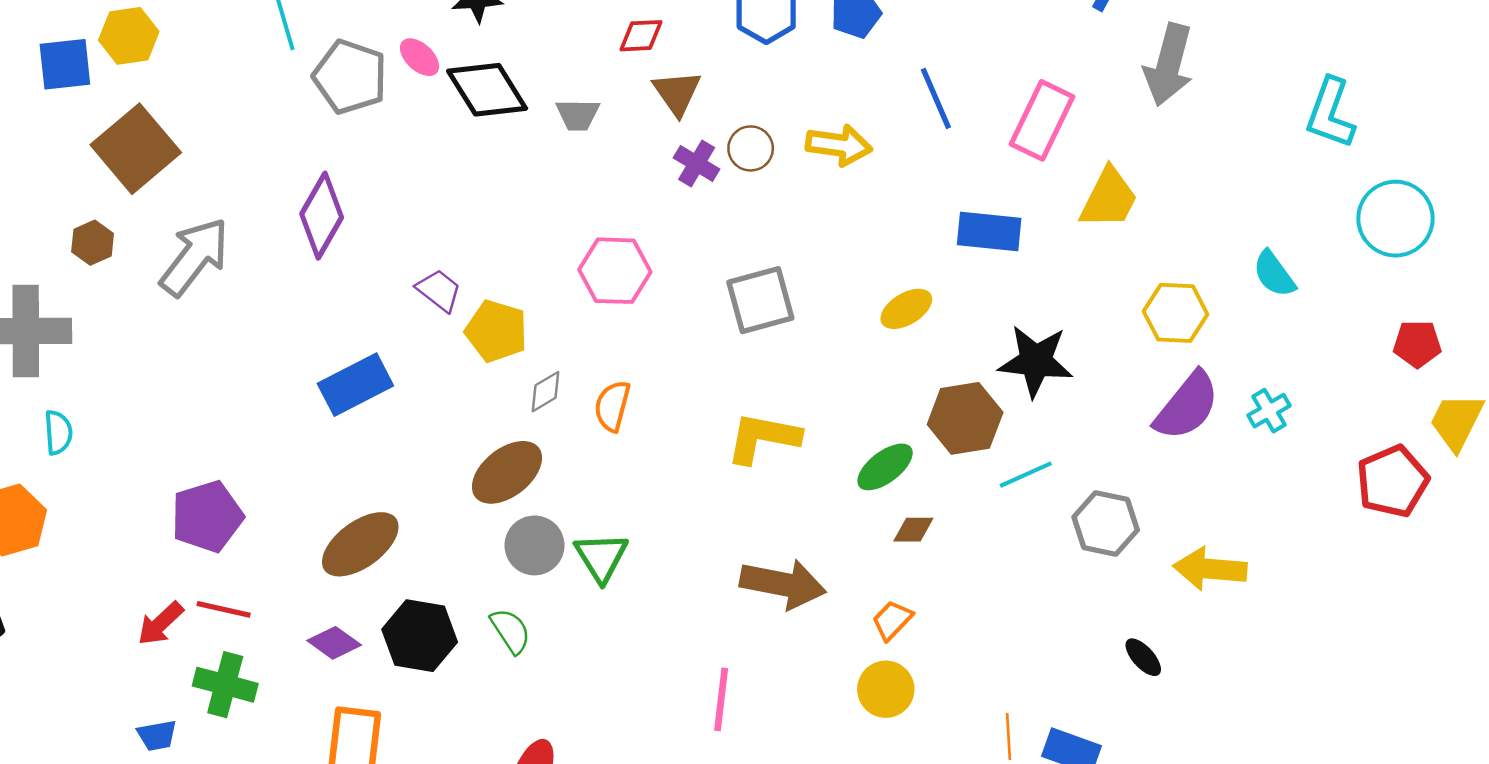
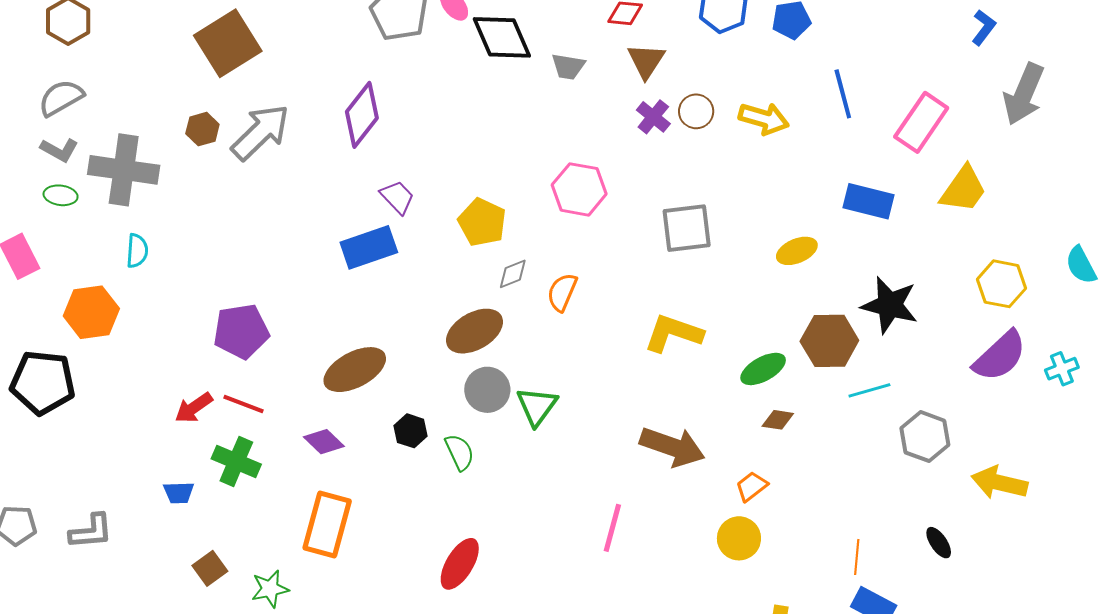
brown hexagon: (93, 243) -> (202, 129), moved
purple trapezoid: (439, 290) -> (397, 197), moved
black hexagon: (420, 636) -> (411, 431), moved, size x0.6
orange line: (1009, 737) -> (857, 557), moved

